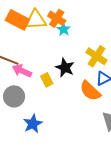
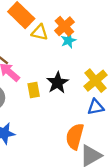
yellow triangle: (36, 20) -> (40, 32), moved, size x0.7
orange semicircle: (90, 91) -> (75, 136), moved, turned 45

